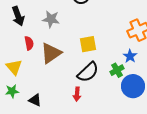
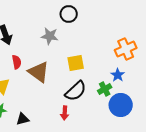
gray star: (51, 19) -> (50, 36), moved
brown triangle: (51, 53) -> (39, 72), turned -50
black triangle: (35, 100) -> (23, 119), turned -40

